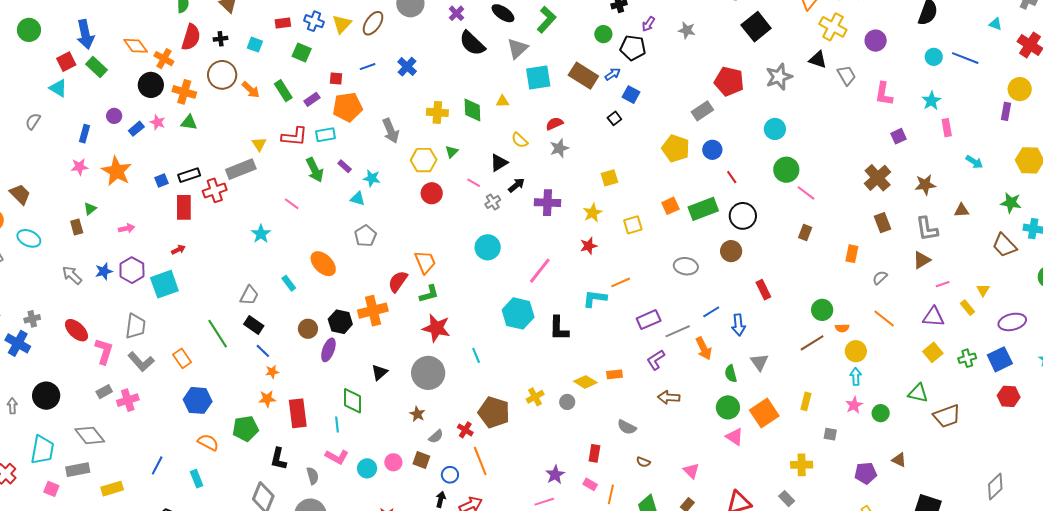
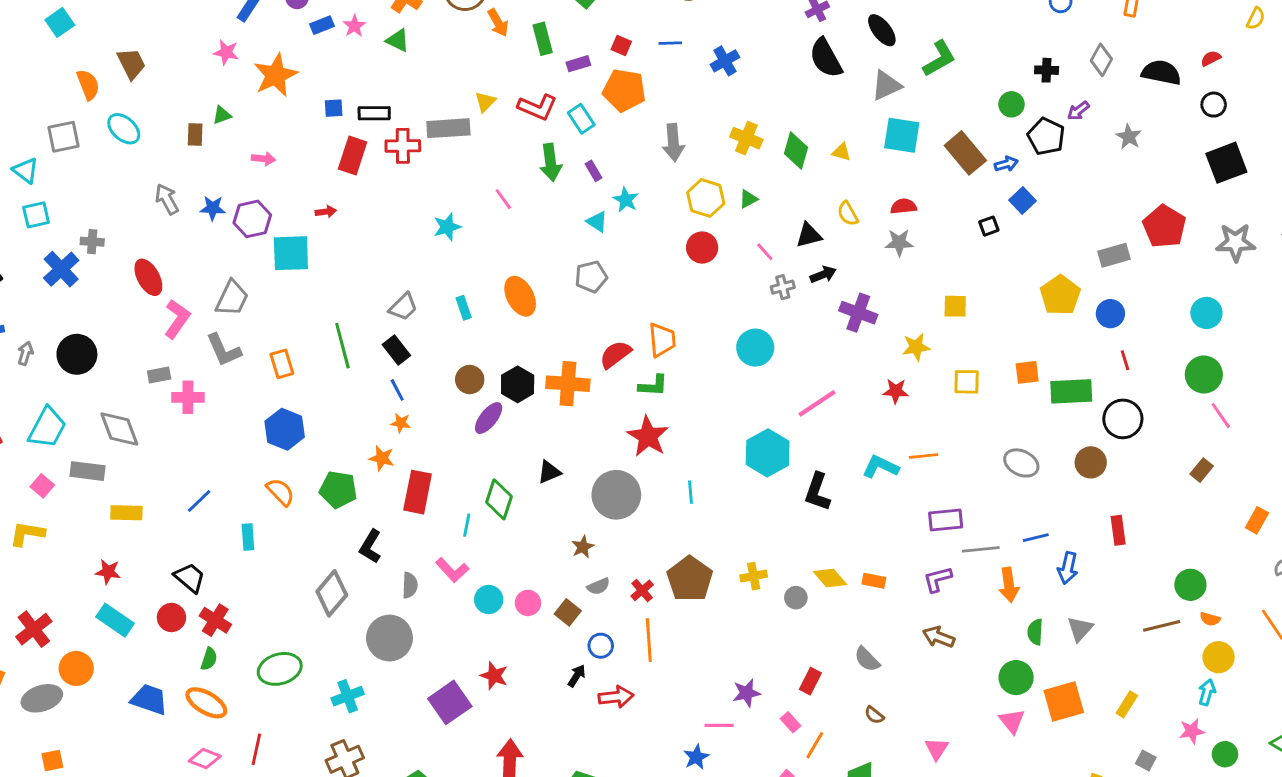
cyan rectangle: (326, 135) -> (581, 119), turned 48

